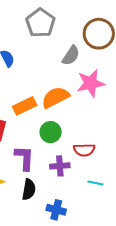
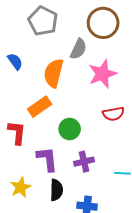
orange semicircle: (55, 97) -> (54, 73), moved, turned -40
red semicircle: (84, 150) -> (113, 114), moved

